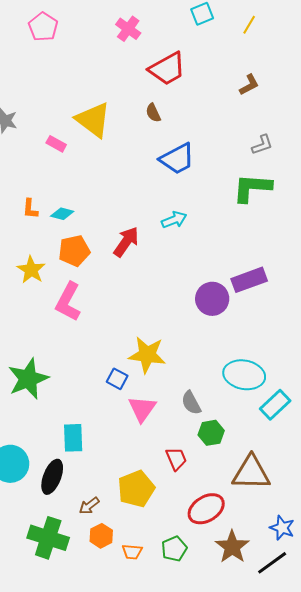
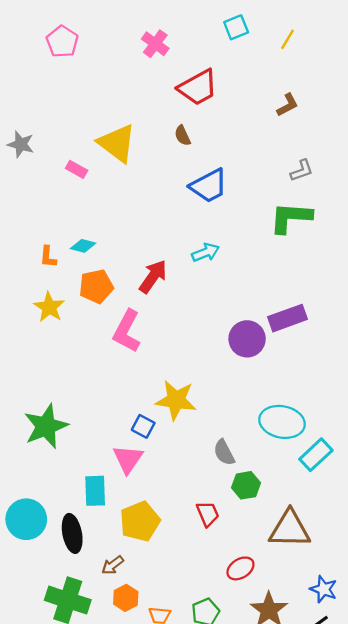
orange L-shape: (30, 209) -> (48, 257), moved
pink L-shape: (68, 302) -> (127, 331), moved
pink triangle: (142, 409) -> (128, 459), moved
black ellipse: (52, 477) -> (72, 533), turned -32
yellow pentagon: (136, 489) -> (140, 521), moved
red ellipse: (206, 509) -> (240, 568), size x0.7

